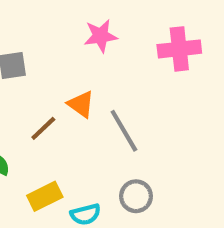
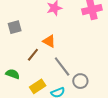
gray line: (124, 131) -> (62, 67), moved

